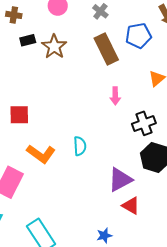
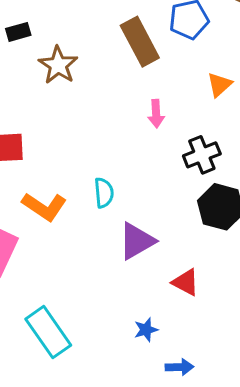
brown star: (54, 47) -> (58, 65), moved
purple triangle: (120, 180) -> (137, 241), moved

